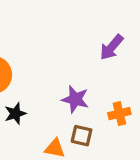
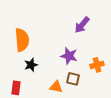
purple arrow: (112, 47) -> (82, 25), moved

